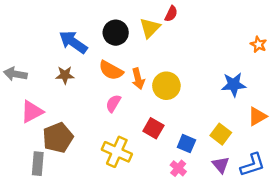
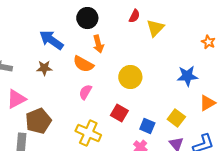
yellow triangle: (150, 28) -> (155, 28), moved
black circle: (116, 33) -> (87, 18), moved
orange arrow: (138, 79) -> (98, 44), moved

